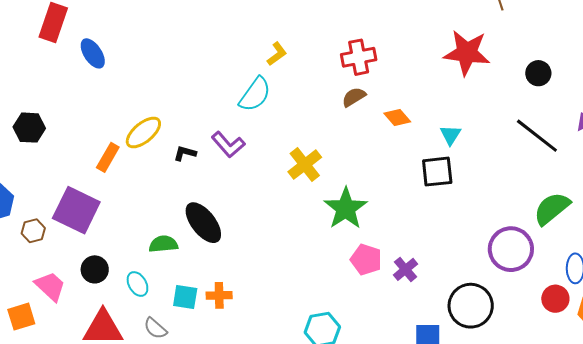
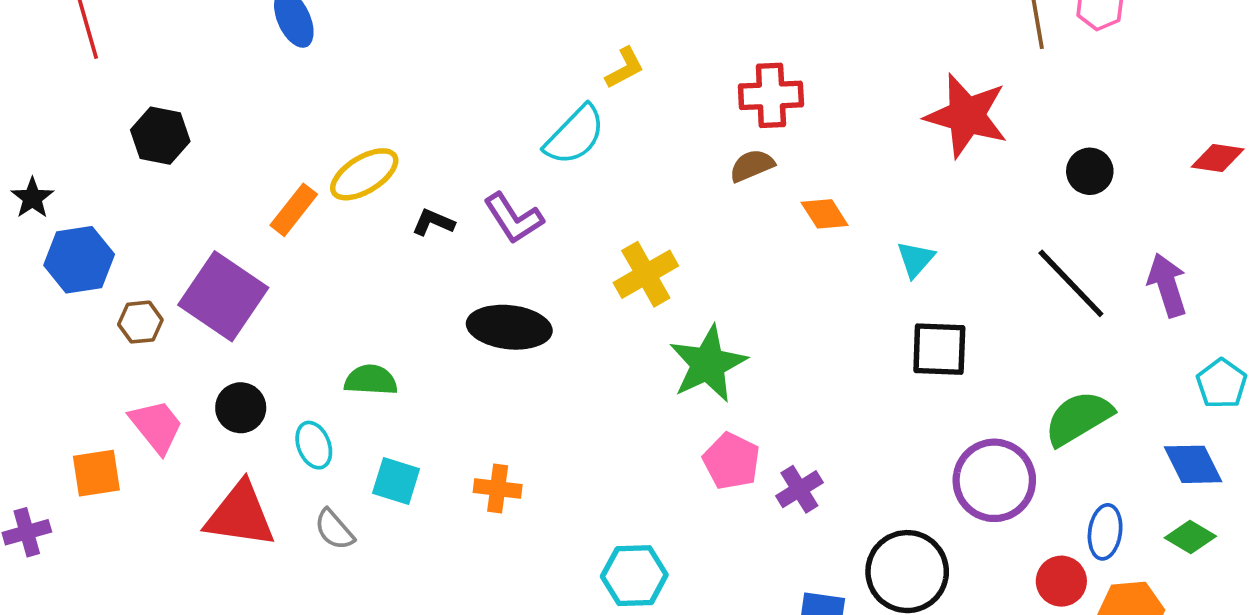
black square: (437, 172) -> (939, 349), moved
black ellipse: (203, 223) -> (509, 327), moved, turned -54
orange cross: (219, 295) -> (498, 489), moved

